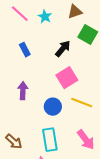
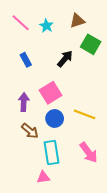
pink square: (67, 78) -> (50, 93), moved
brown arrow: (14, 142) -> (30, 131), moved

